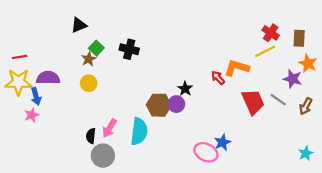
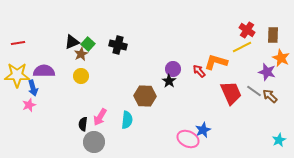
black triangle: (79, 25) -> (72, 42), moved
red line: (20, 57) -> (18, 43), moved
purple circle: (176, 104) -> (173, 69), moved
brown arrow: (306, 106) -> (270, 96), moved, turned 105
cyan semicircle: (139, 131) -> (127, 120), size x0.7

